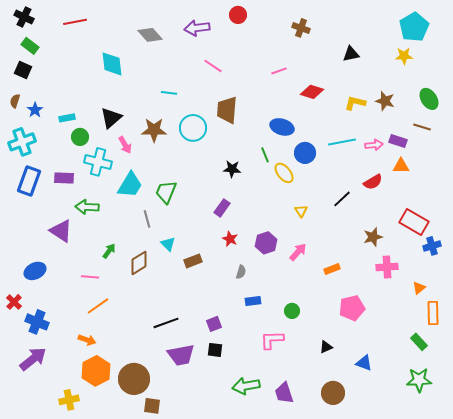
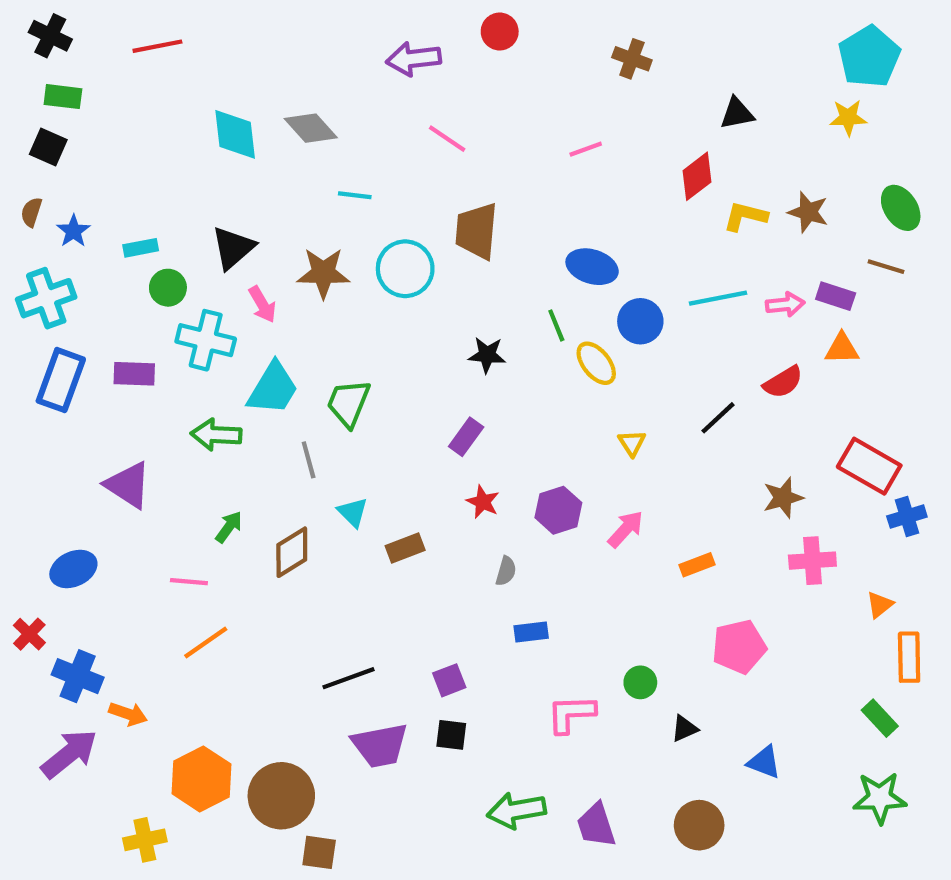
gray diamond: (150, 35) -> (311, 128), moved
green rectangle: (30, 46) -> (63, 97), turned -30
red diamond: (312, 92) -> (697, 176), moved, turned -55
green arrow: (87, 207) -> (216, 435), moved
green circle: (292, 311) -> (640, 682), moved
orange arrow: (87, 340) -> (128, 714), moved

